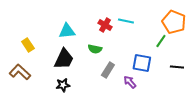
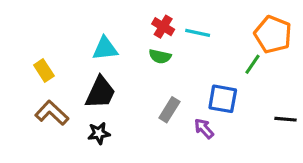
red cross: (105, 25) -> (163, 27), moved
green semicircle: (95, 49) -> (160, 56), moved
black line: (177, 67) -> (285, 119), moved
brown L-shape: (20, 72) -> (52, 113), moved

